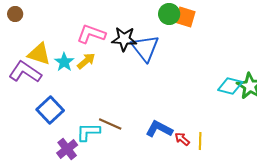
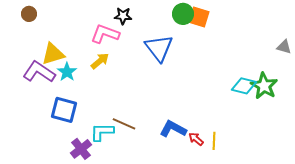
black star: (124, 39) -> (123, 16), moved, size x0.7
yellow triangle: (39, 54) -> (53, 54), turned -35
cyan star: (64, 62) -> (67, 72), moved
blue square: (50, 110) -> (64, 110), turned -32

